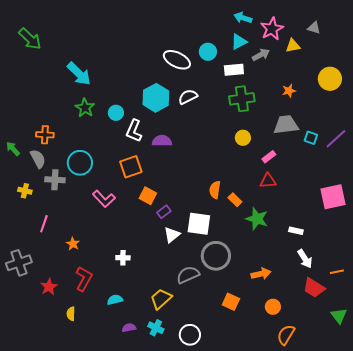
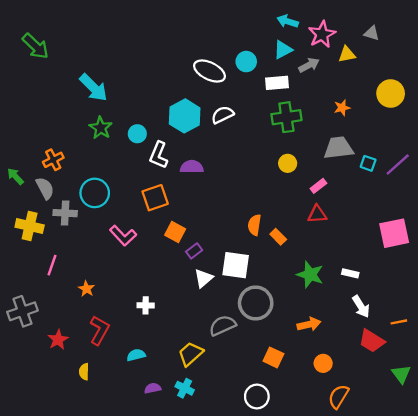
orange cross: (45, 135) -> (53, 160), turned -30
yellow cross: (25, 191) -> (30, 226), size x1.6
green star: (257, 219) -> (310, 275), moved
white circle: (190, 335) -> (257, 397), moved

